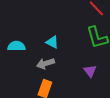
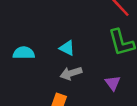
gray arrow: (45, 63) -> (71, 73), moved

